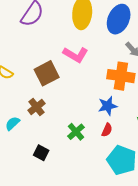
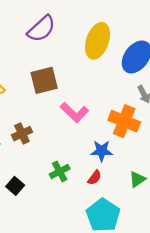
pink L-shape: (76, 55) -> (75, 112), moved
brown square: (47, 73) -> (44, 80), moved

